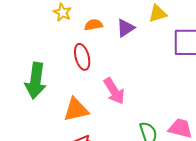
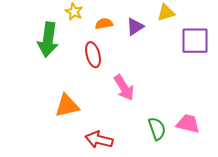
green arrow: (36, 81) -> (48, 40), moved
orange triangle: (76, 110) -> (67, 106), moved

